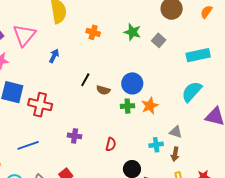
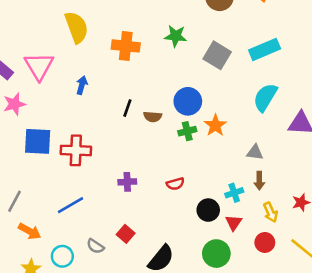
orange cross: (93, 32) -> (126, 46), size x1.5
gray square: (159, 40) -> (217, 55), moved, size x1.5
red semicircle: (111, 144) -> (175, 184), turned 72
cyan cross: (156, 145) -> (234, 193), moved

